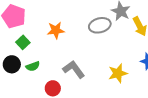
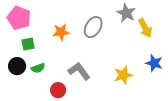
gray ellipse: (100, 25) -> (93, 27), moved, turned -45
green square: (23, 42) -> (28, 44), turned 32

